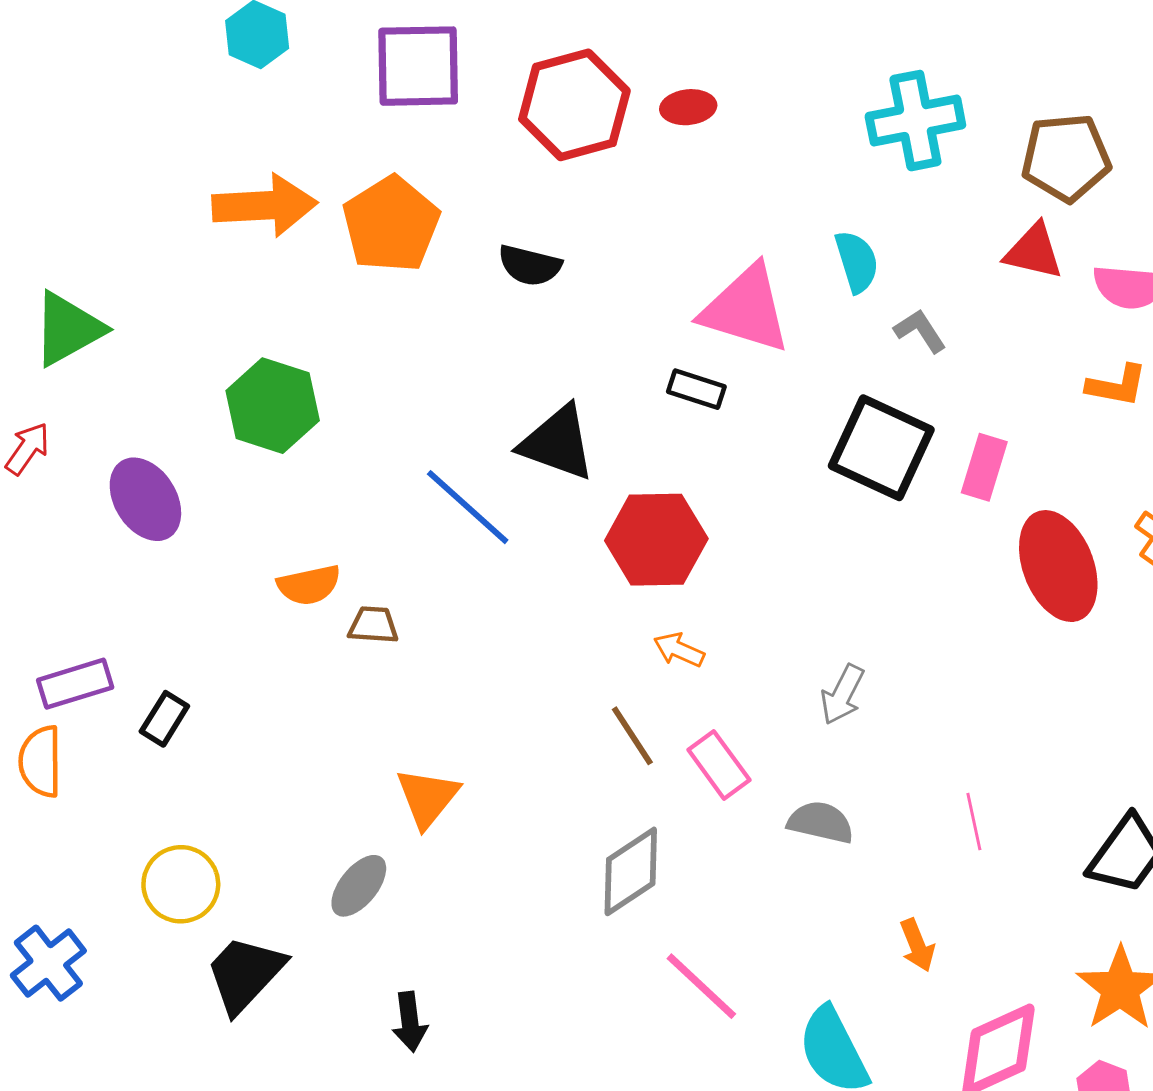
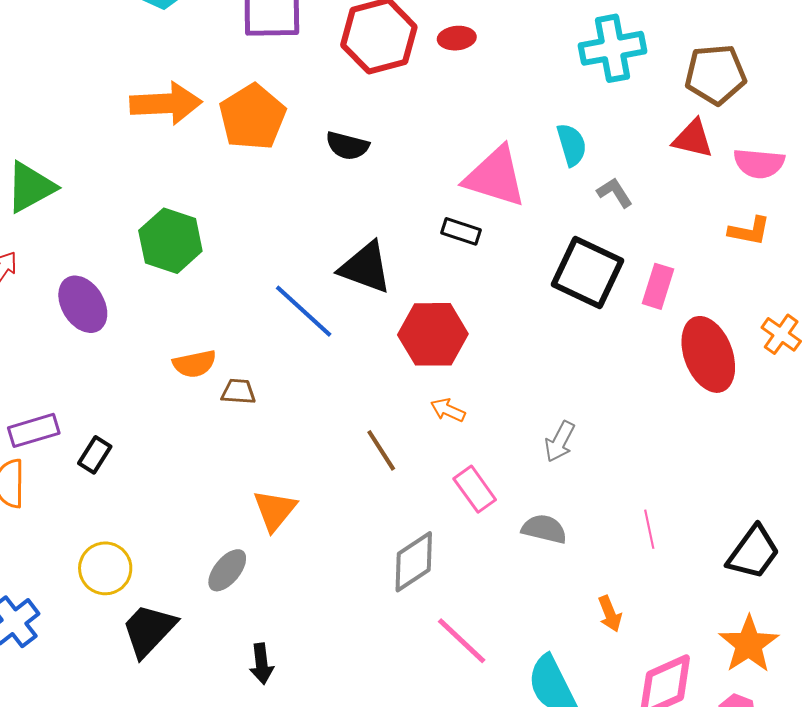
brown line: (632, 736) -> (381, 450), moved

